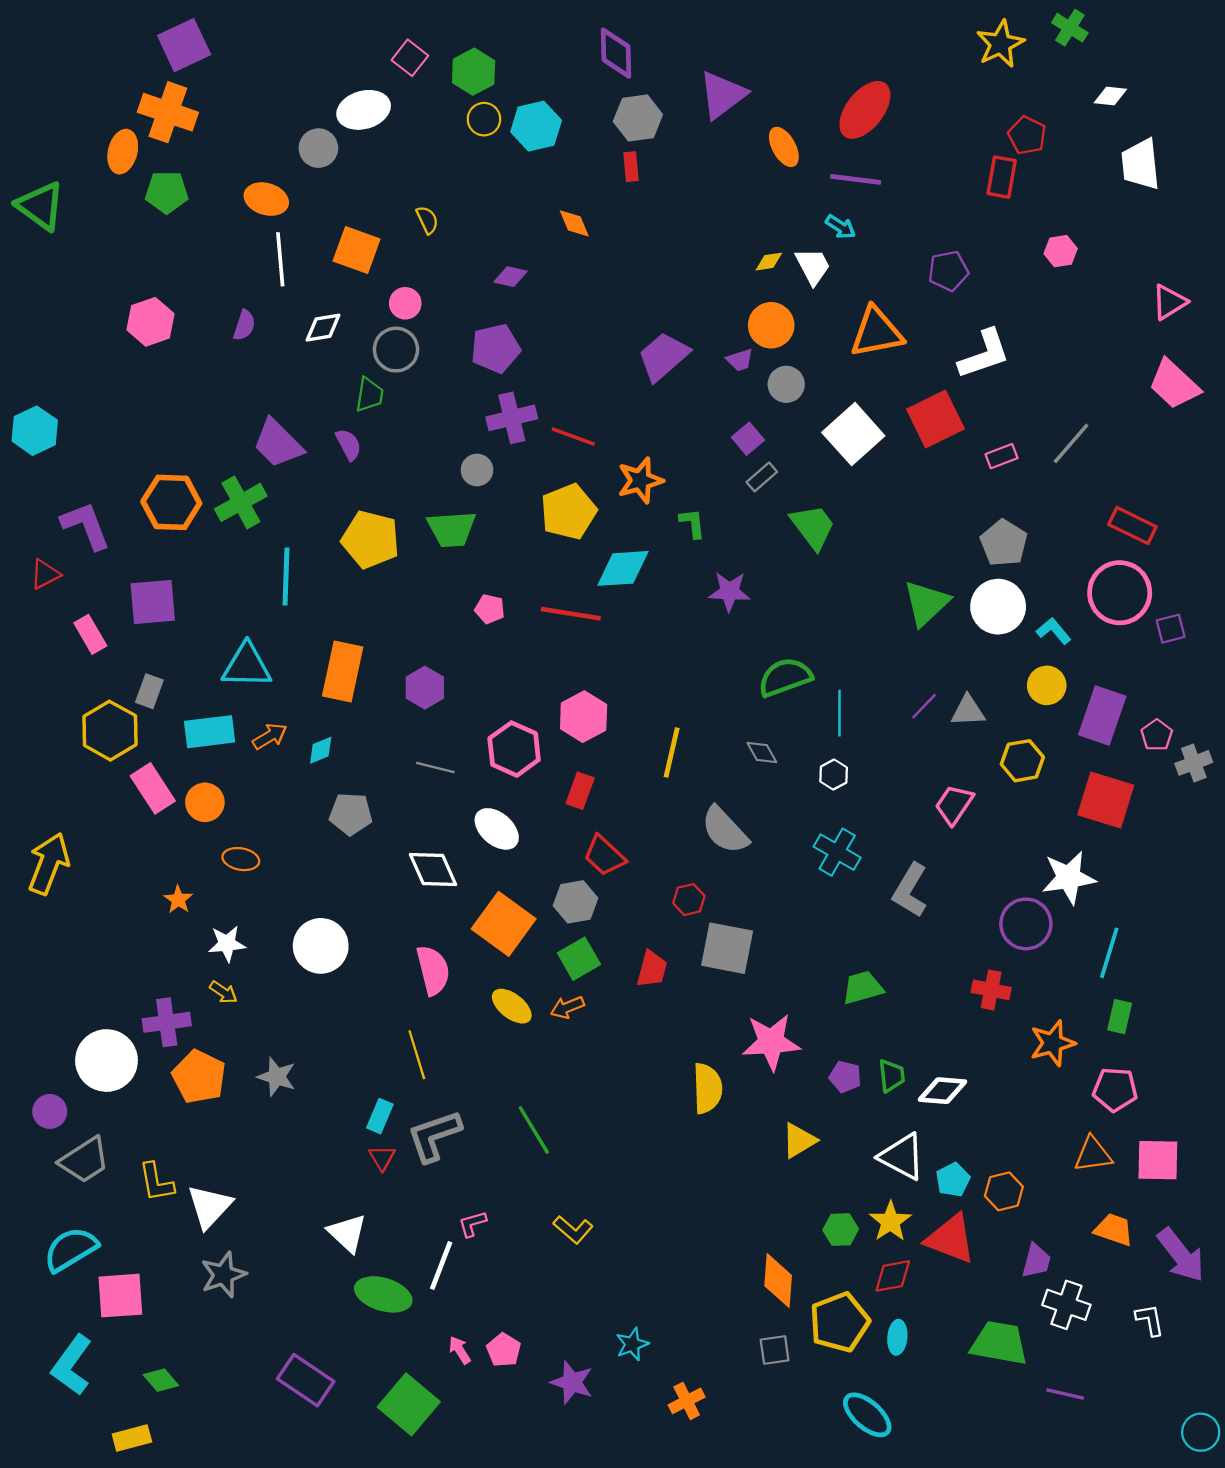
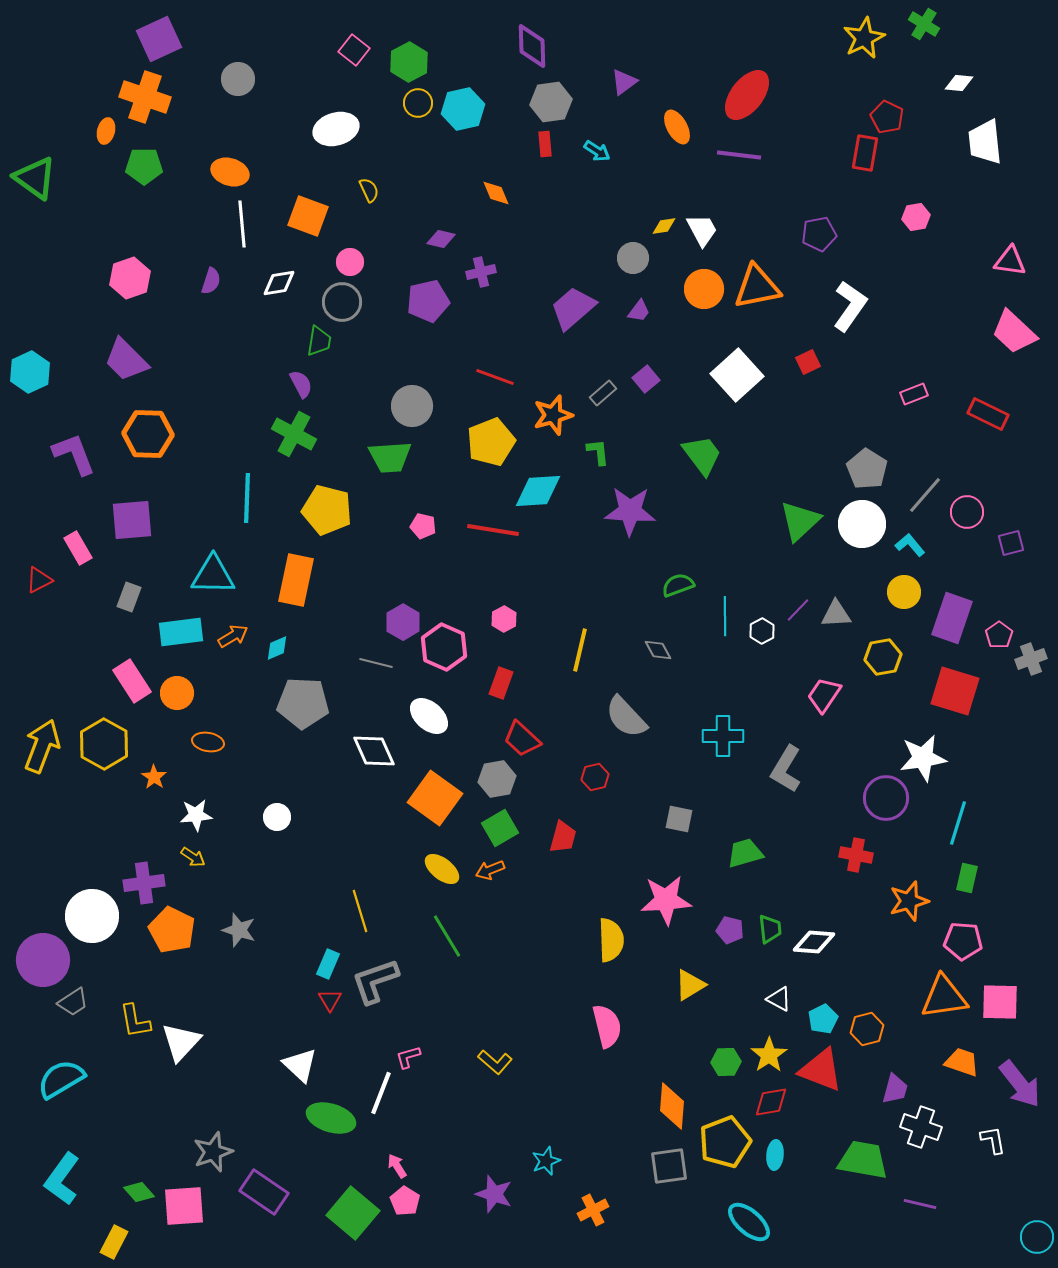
purple triangle: (723, 95) -> (624, 82), size x0.6
white ellipse: (364, 110) -> (336, 129), moved
gray circle: (318, 148) -> (238, 79), moved
orange ellipse: (123, 152) -> (106, 131), size x0.7
cyan arrow: (841, 227) -> (597, 151), moved
pink triangle: (1169, 302) -> (1010, 261), turned 40
orange circle: (771, 325) -> (704, 289), moved
white L-shape: (984, 354) -> (850, 306), turned -36
purple trapezoid: (740, 360) -> (639, 311), turned -35
gray circle: (786, 384) -> (633, 258), moved
purple cross: (512, 418) -> (481, 272), moved, size x0.7
red square: (936, 419) -> (808, 362), size x0.5
purple trapezoid: (278, 443) -> (126, 360), moved
gray line: (1071, 443) -> (925, 495), moved
pink rectangle: (1002, 456) -> (914, 394), moved
gray circle: (477, 470) -> (412, 406), size x1.5
gray rectangle: (762, 477) -> (603, 393), moved
green cross: (241, 502) -> (294, 434), moved, turned -33
red rectangle: (1132, 526) -> (988, 414), moved
yellow pentagon: (370, 539) -> (327, 510), moved
red triangle: (45, 574) -> (39, 580), moved
purple star: (729, 592) -> (630, 511), size x1.4
pink circle: (1120, 593) -> (967, 512), size x0.6
green semicircle: (785, 677) -> (678, 585), size x0.7
purple hexagon: (425, 688) -> (403, 622), moved
pink hexagon: (584, 717) -> (504, 619), size x0.6
yellow hexagon: (110, 731) -> (104, 744), moved
white hexagon: (834, 775) -> (762, 631), moved
gray pentagon: (351, 814) -> (303, 703), size x1.4
cyan cross: (837, 852) -> (723, 736), turned -30
white circle: (321, 946) -> (277, 817), size x0.6
gray square: (727, 948) -> (679, 819), moved, size x0.6
pink semicircle: (433, 970) -> (607, 1026), moved
purple circle: (50, 1111) -> (43, 960), size x1.8
green line: (534, 1130) -> (447, 936), moved
orange triangle: (1093, 1154) -> (944, 997), size x1.4
white triangle: (902, 1157) -> (779, 999), size x0.6
gray trapezoid: (84, 1160) -> (73, 1002), size x0.7
gray star: (223, 1275) -> (213, 1152), moved
pink square: (120, 1296) -> (184, 1206), moved
pink pentagon: (504, 1350) -> (405, 1201), moved
gray square: (775, 1350) -> (669, 1166), size x1.4
yellow rectangle: (132, 1438) -> (114, 1242), turned -48

